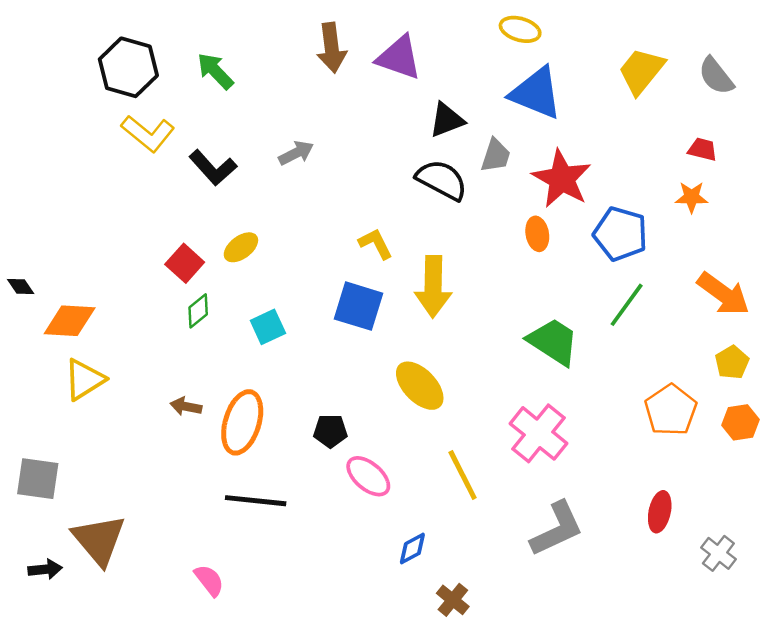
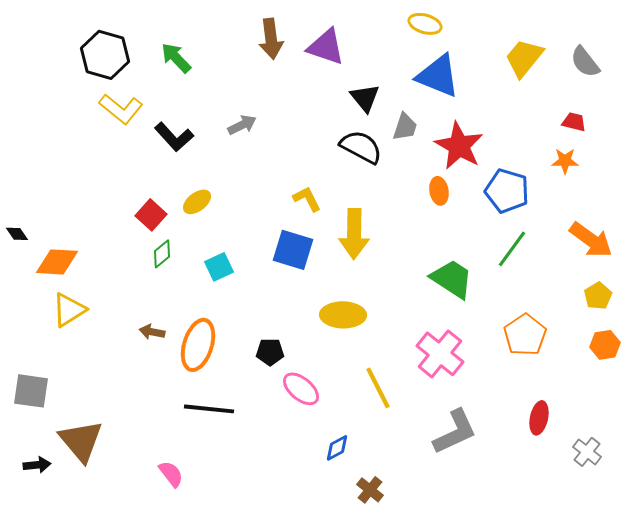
black triangle: (447, 120) -> (365, 98), turned -48
yellow ellipse: (420, 386) -> (343, 315), turned -45
orange pentagon: (671, 410) -> (525, 335), moved

